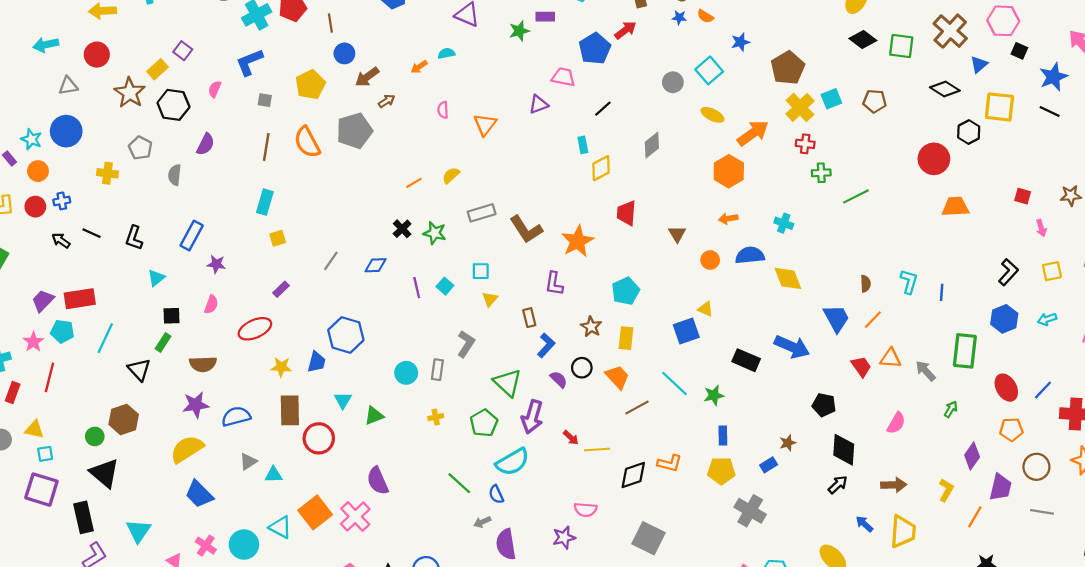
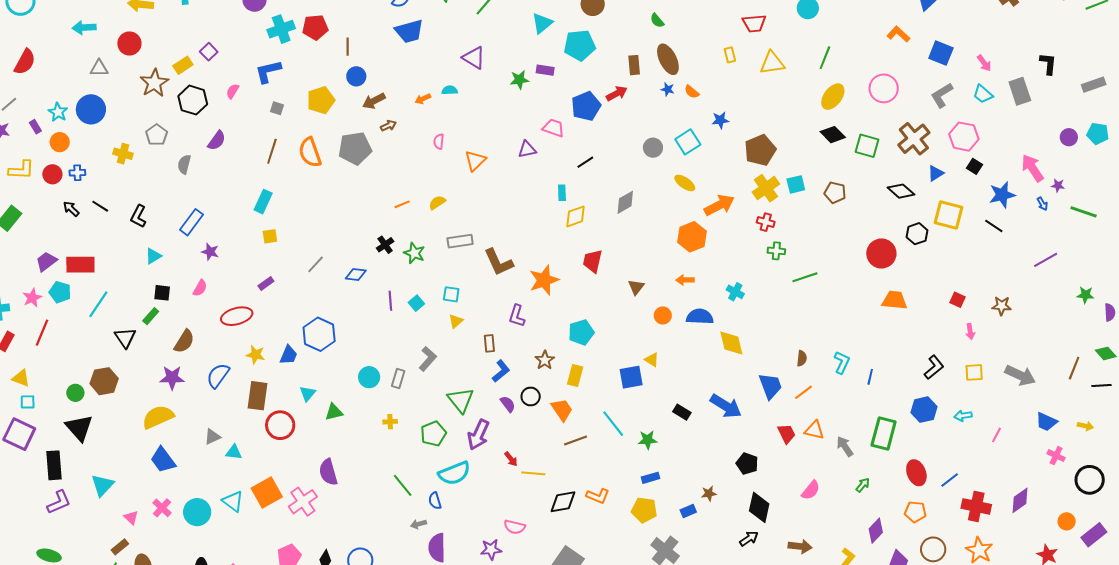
black rectangle: (746, 360) -> (682, 412), size x0.7
brown semicircle: (203, 364) -> (184, 341), turned -65
blue semicircle: (236, 416) -> (218, 376), moved, turned -48
blue rectangle: (723, 435) -> (650, 478), turned 66

